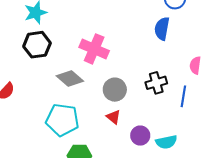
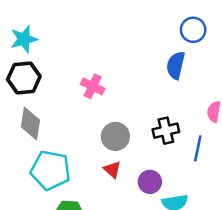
pink cross: (94, 49) -> (93, 86), size x0.7
gray diamond: (70, 79) -> (30, 124), moved, turned 56
purple circle: (140, 136) -> (150, 182), moved

